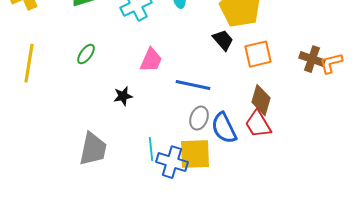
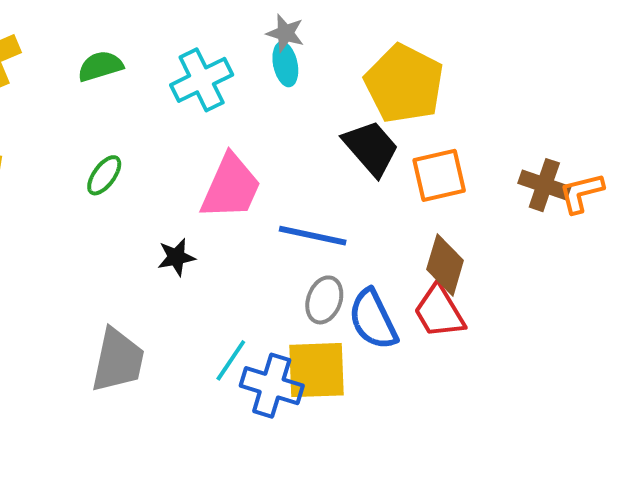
black trapezoid: (223, 40) -> (371, 148), size x1.4
pink trapezoid: (151, 60) -> (231, 187), size x1.4
cyan line: (151, 149) -> (231, 360), turned 40

